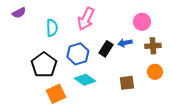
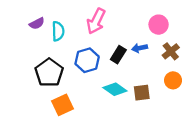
purple semicircle: (19, 13) -> (37, 23), moved
brown cross: (153, 46) -> (171, 51), turned -35
cyan diamond: (85, 80) -> (115, 89), moved

